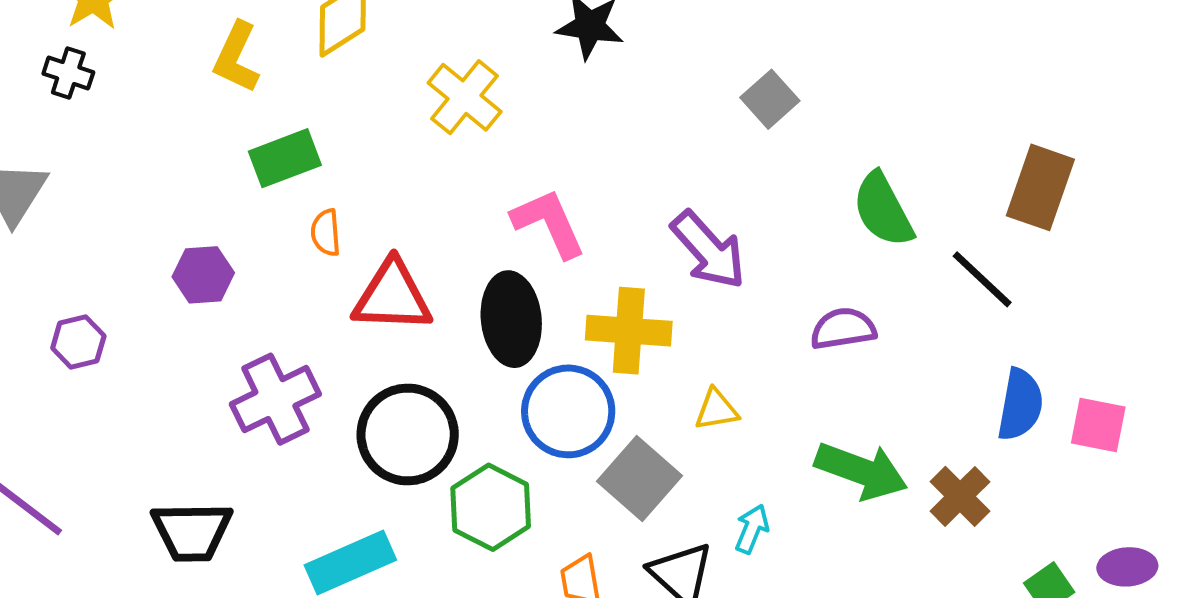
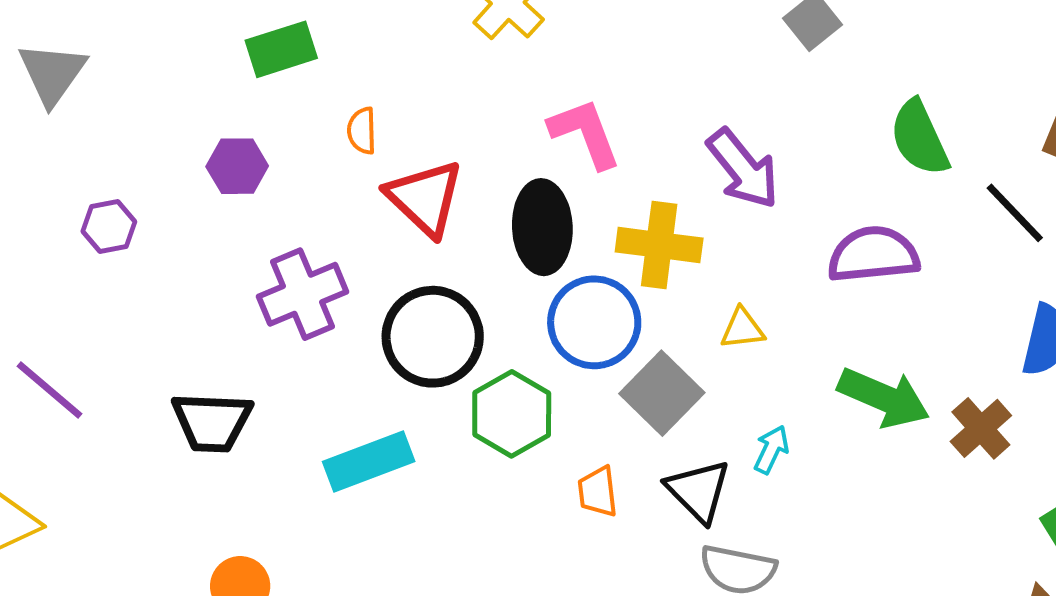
green rectangle: (285, 158) -> (281, 49), moved
red triangle: (392, 296) -> (425, 198), turned 38
purple semicircle: (843, 329) -> (873, 255), size x1.4

